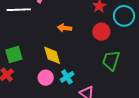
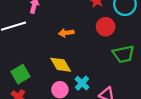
green trapezoid: (111, 60) -> (123, 54), turned -105

